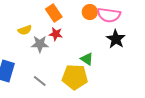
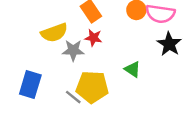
yellow semicircle: (25, 30) -> (54, 33), size x1.5
yellow pentagon: (75, 77) -> (92, 87), moved

